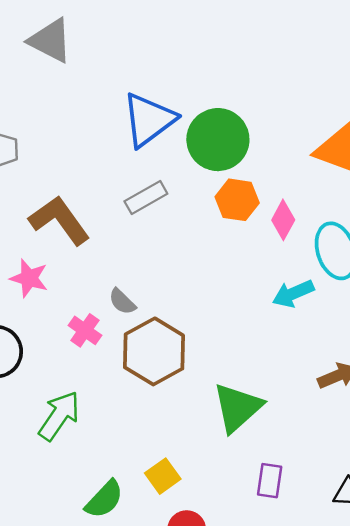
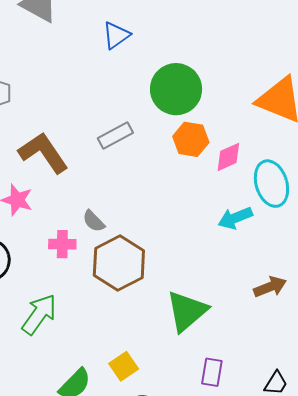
blue triangle: (149, 120) -> (116, 35), moved, size x0.6
pink diamond: (283, 220) -> (228, 157), turned 36
pink cross: (85, 330) -> (62, 244), turned -36

